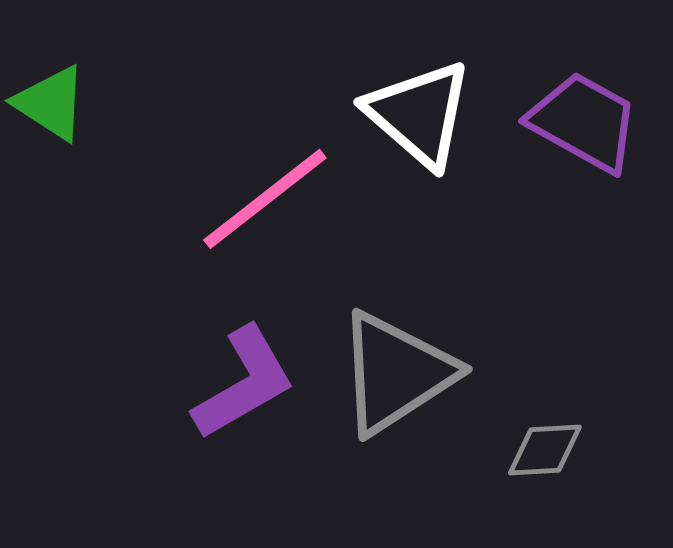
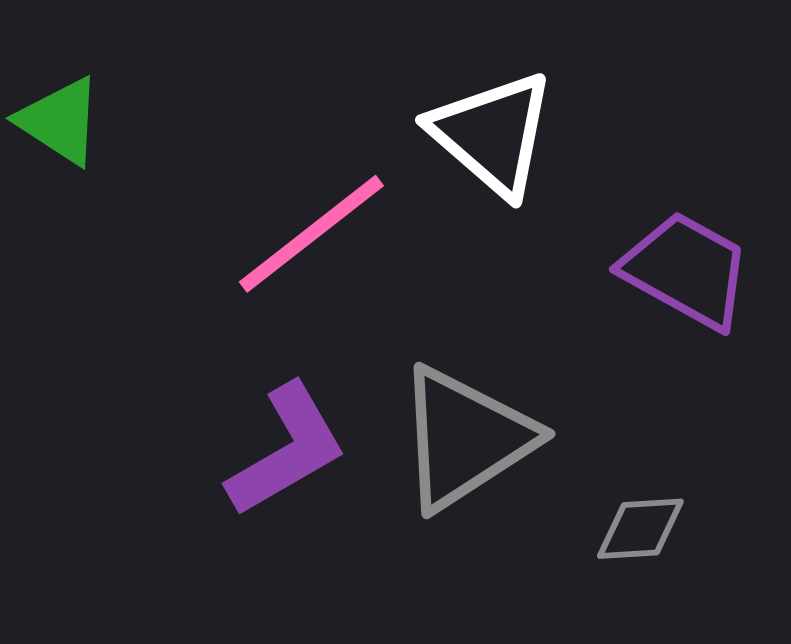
purple trapezoid: (584, 122) -> (686, 270), moved

